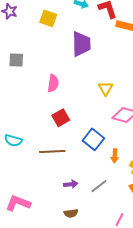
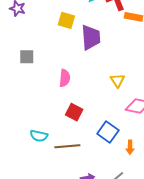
yellow square: (48, 18) -> (66, 20), moved
red square: (61, 118) -> (74, 112), turned -30
cyan semicircle: (13, 140) -> (39, 136), moved

